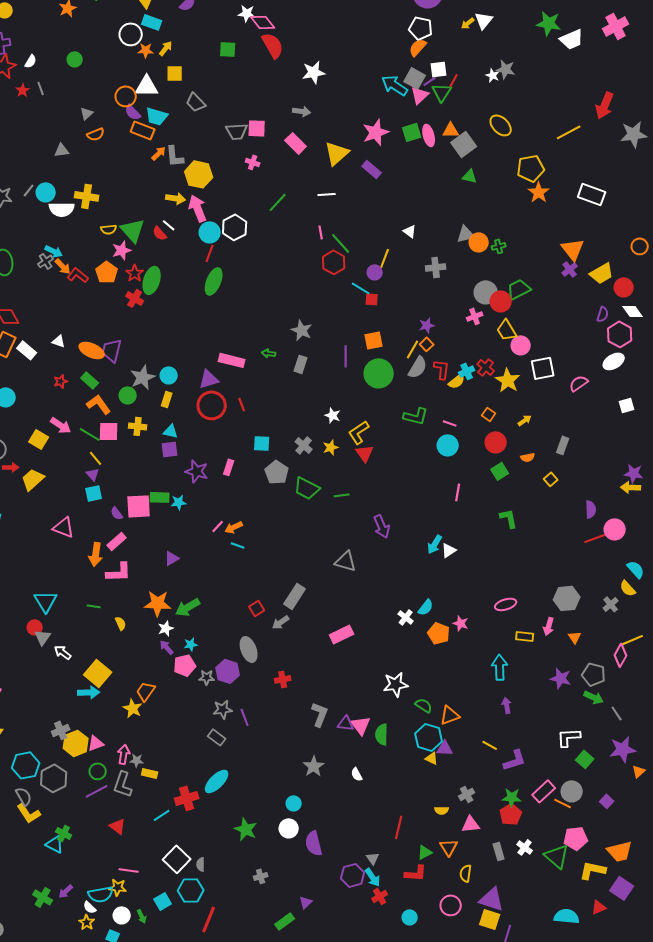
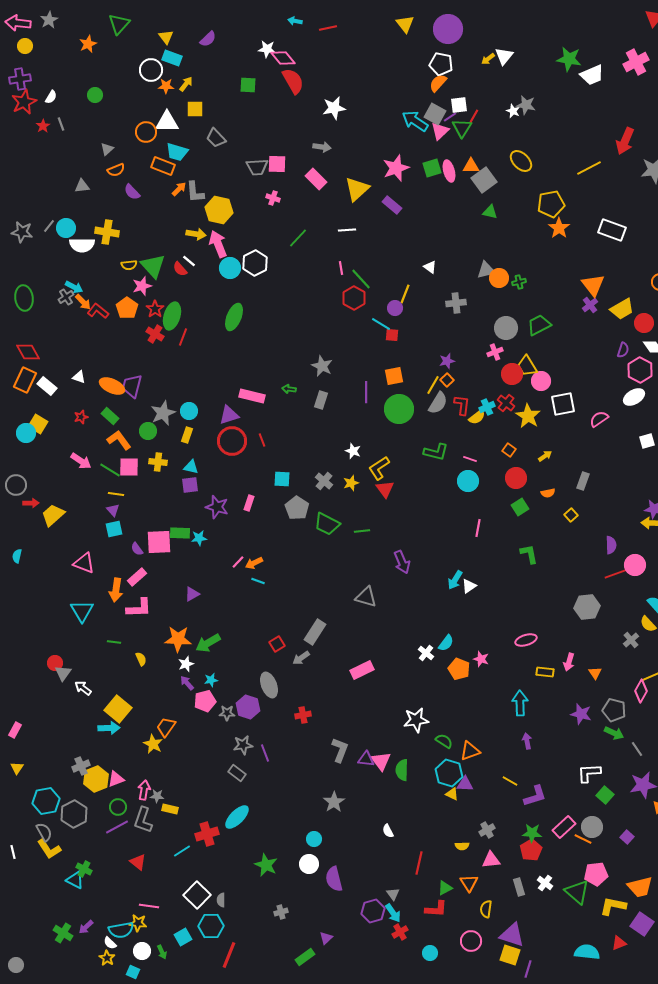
purple semicircle: (133, 112) -> (132, 192), moved
red line: (210, 253) -> (183, 337), moved
red circle: (501, 301) -> (512, 374), moved
yellow square: (39, 439) -> (38, 424), moved
yellow line: (96, 458) -> (116, 494), turned -42
gray hexagon: (567, 598) -> (587, 607), moved
cyan triangle: (46, 601) -> (82, 611), moved
white semicircle: (357, 774) -> (388, 831), moved

